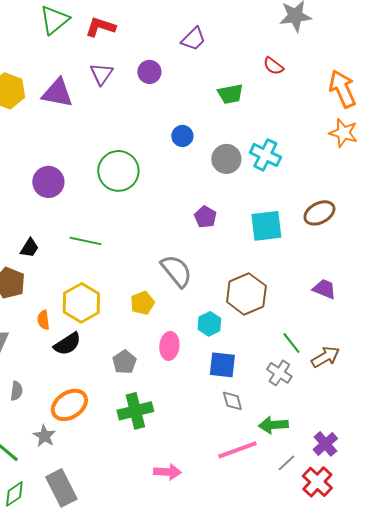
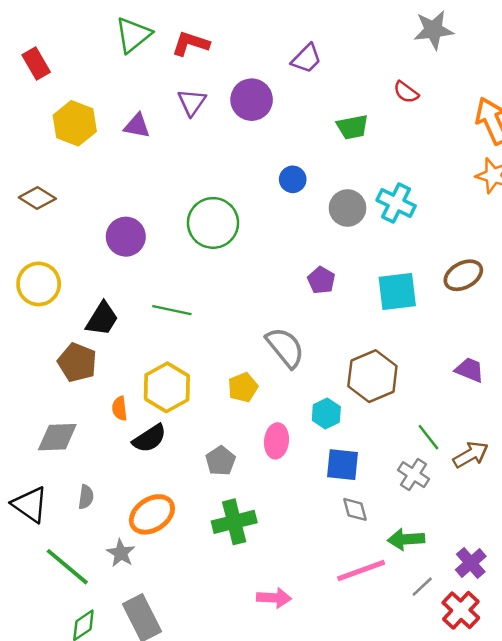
purple circle: (149, 72) -> (252, 100), size x1.4
purple triangle: (57, 93) -> (137, 126), size x0.7
black trapezoid: (29, 248) -> (102, 319), size x1.4

